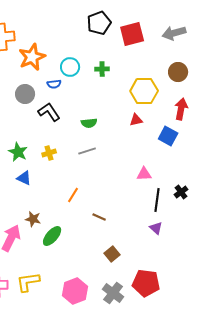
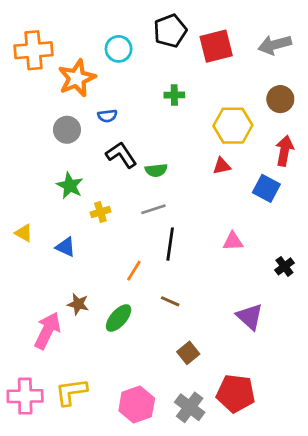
cyan circle: (70, 67) -> (119, 49), moved
black L-shape: (49, 112) -> (121, 155), moved
green star: (18, 152) -> (70, 186), moved
black line: (157, 200) -> (170, 244), moved
purple triangle: (156, 228) -> (250, 317), size x1.5
green ellipse: (52, 236) -> (119, 318), moved

